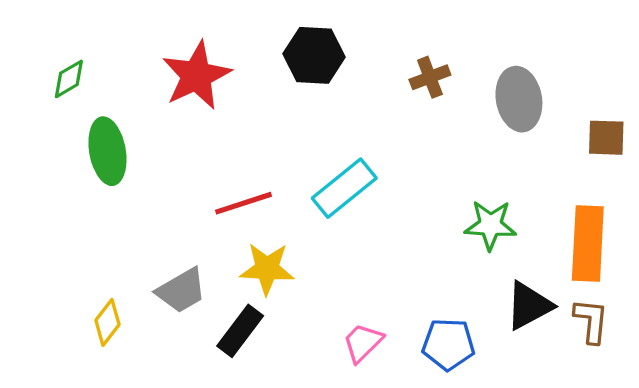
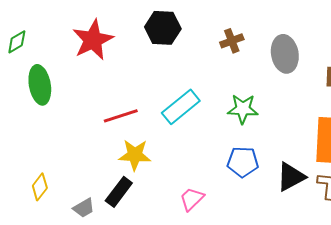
green star: (490, 225) -> (243, 109), moved
gray trapezoid: (181, 291) -> (84, 208), moved, size x0.7
blue pentagon: (448, 344) -> (243, 162), moved

